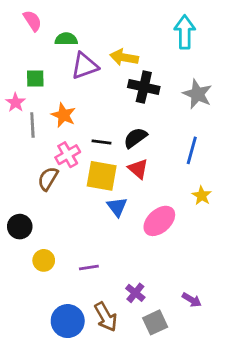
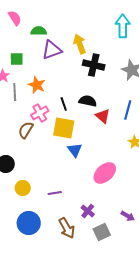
yellow arrow: (124, 57) -> (80, 44), turned 60
black semicircle: (135, 138) -> (88, 101), turned 48
black line: (102, 142) -> (64, 104), turned 64
red triangle: (138, 169) -> (103, 116), moved
pink ellipse: (159, 221) -> (105, 173), moved
blue circle: (68, 321) -> (29, 223), moved

